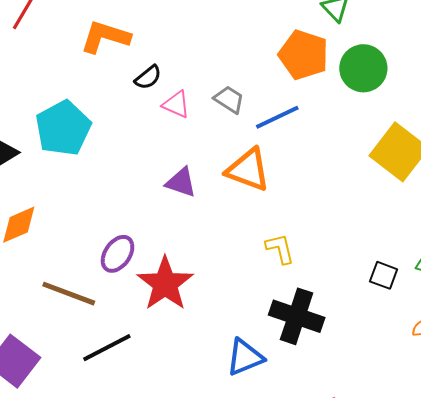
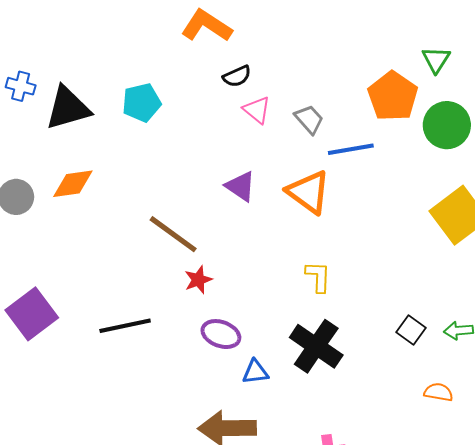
cyan pentagon: (63, 128) -> (142, 103), size x0.7
purple ellipse: (118, 254) -> (221, 334), moved, turned 60
red star: (165, 284) -> (198, 280), size x0.5
brown line: (69, 294) -> (173, 234), moved
blue triangle: (245, 357) -> (255, 372), size x0.7

